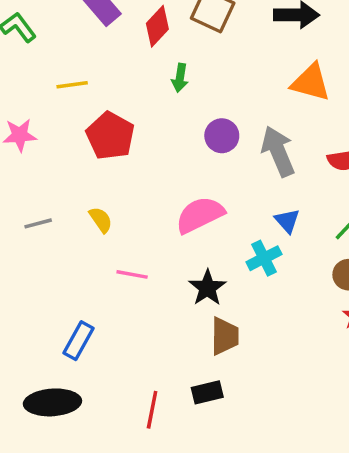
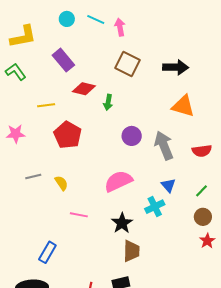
red diamond: (157, 26) -> (84, 89), moved, turned 60
gray line: (38, 223) -> (33, 176), moved

